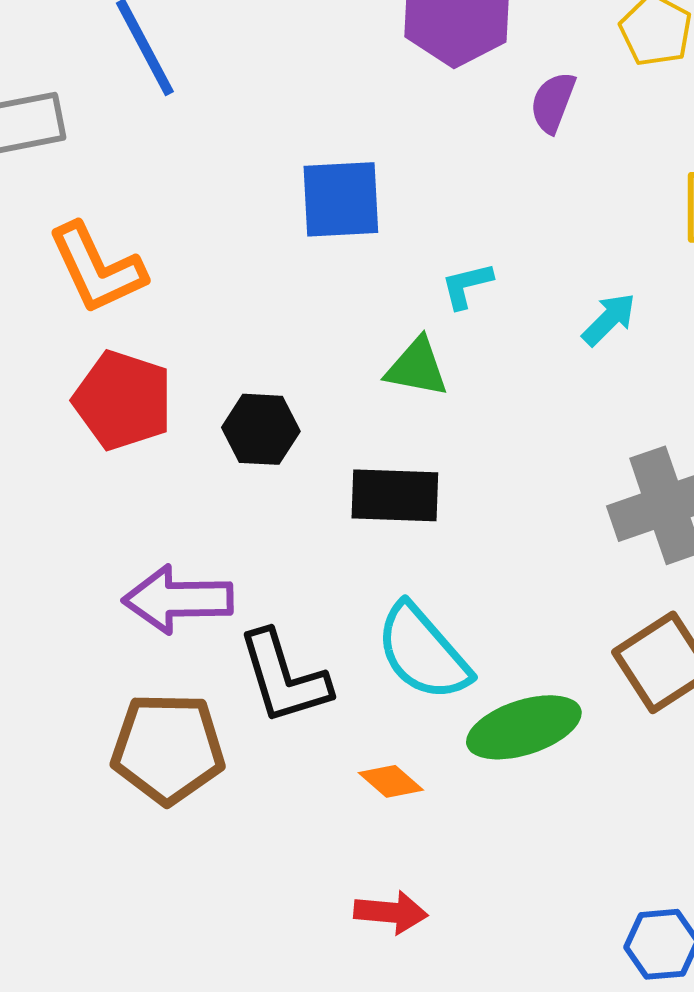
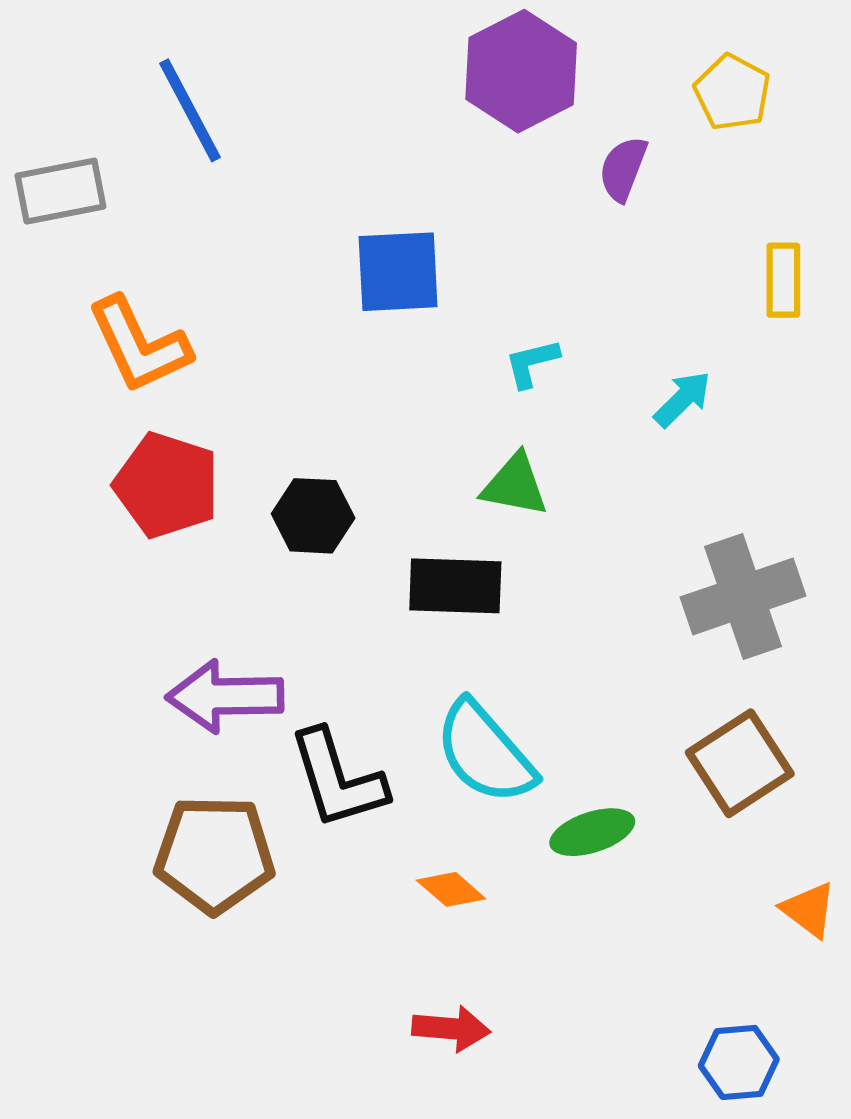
green triangle: (417, 367) -> (515, 485), moved
green ellipse: (524, 727) -> (592, 832), size x0.7

